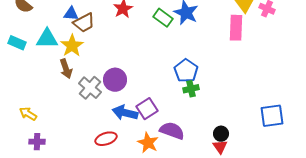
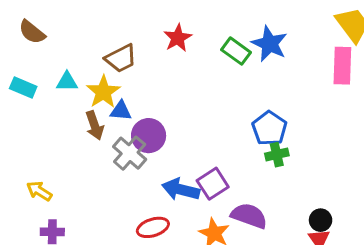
blue triangle: (71, 14) -> (121, 111), moved
cyan triangle: (47, 39) -> (67, 82), size x0.7
purple circle: (115, 80) -> (149, 136), moved

